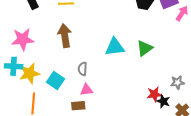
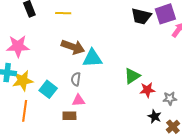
brown arrow: (65, 36) -> (73, 47), moved, turned 115
cyan triangle: (115, 47) -> (92, 58), moved
green triangle: (145, 48) -> (132, 76), moved
red star: (154, 94) -> (147, 90), moved

